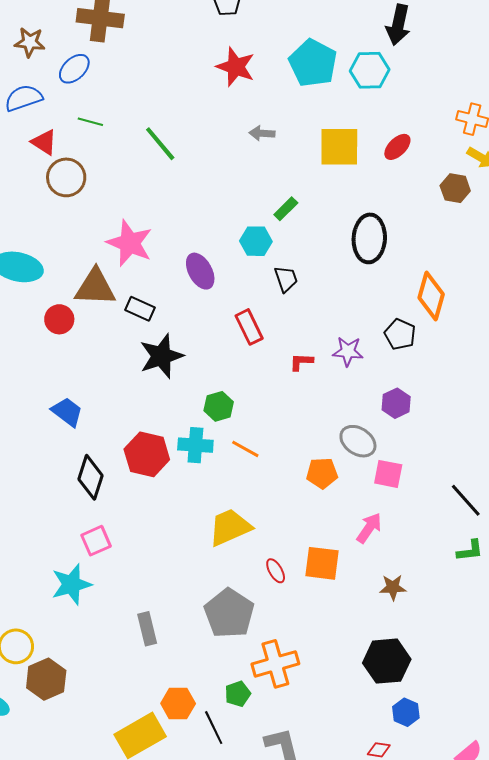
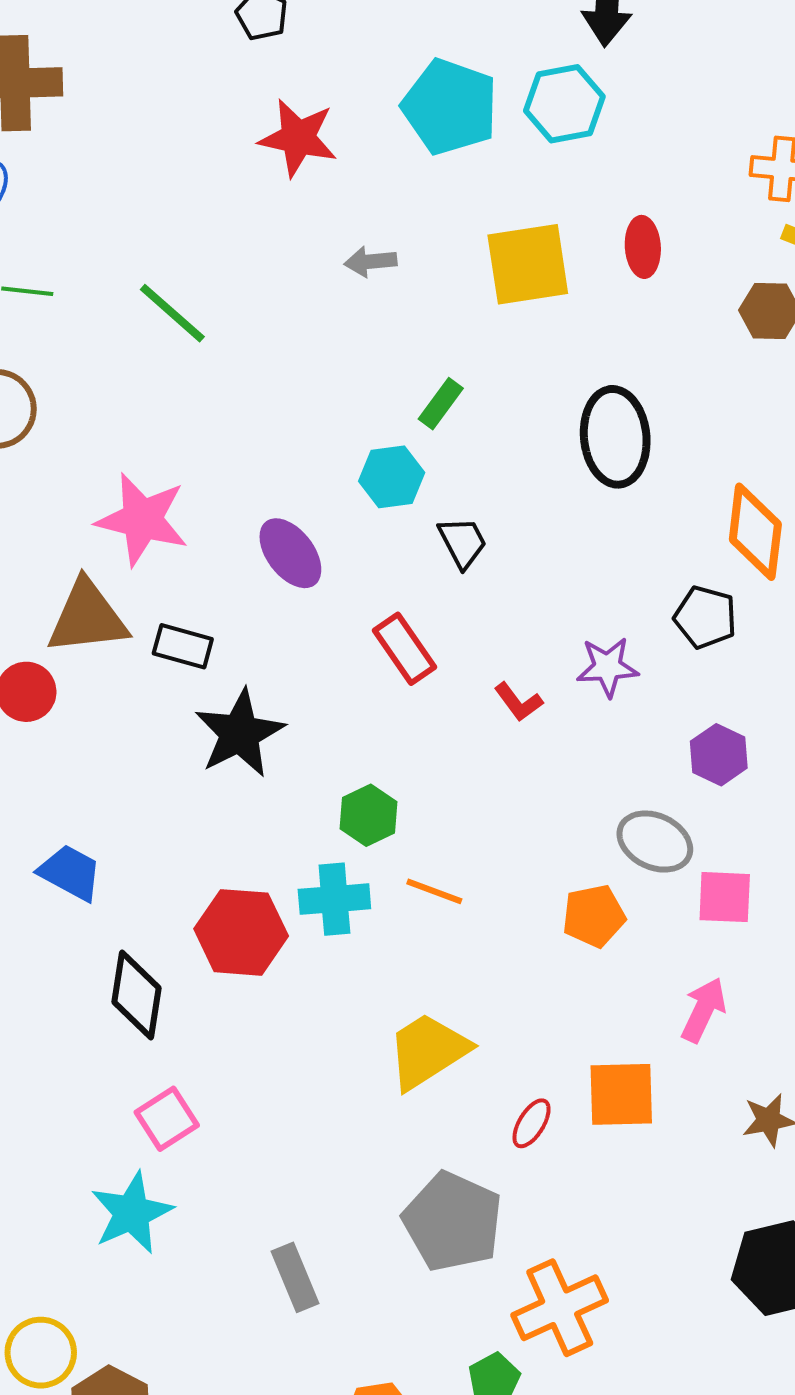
red ellipse: (397, 147) -> (643, 247), turned -40
red L-shape: (301, 362) -> (518, 702), turned -120
red ellipse: (276, 571) -> (532, 1123), turned 70

